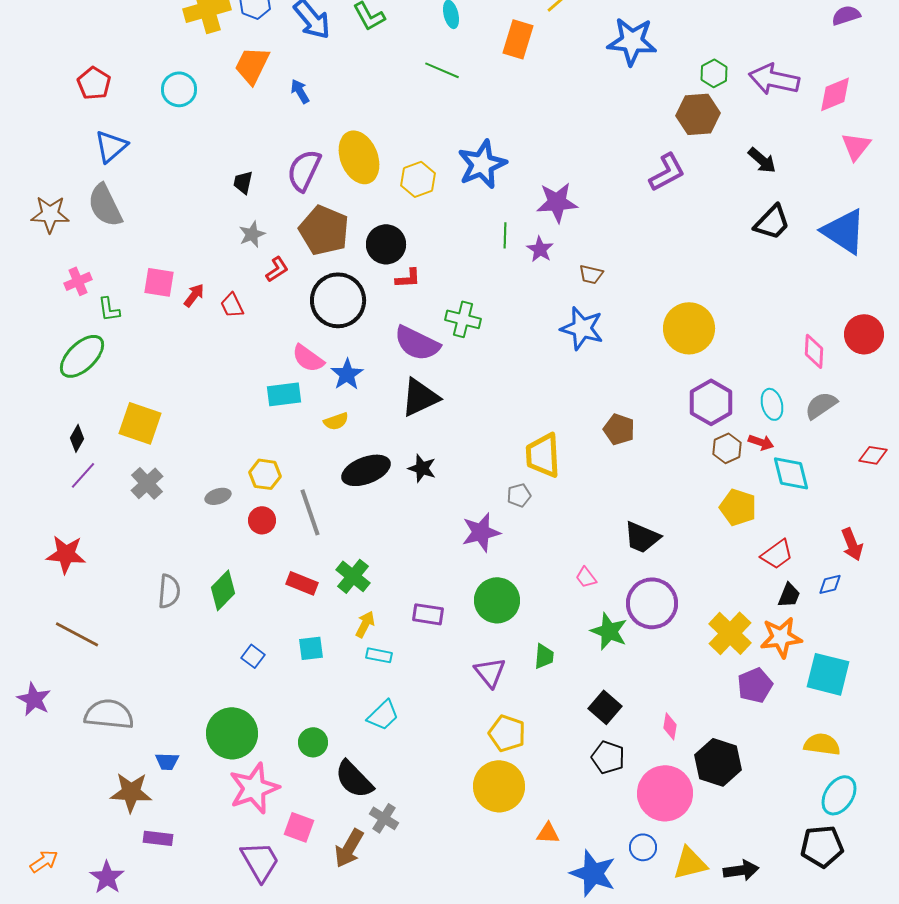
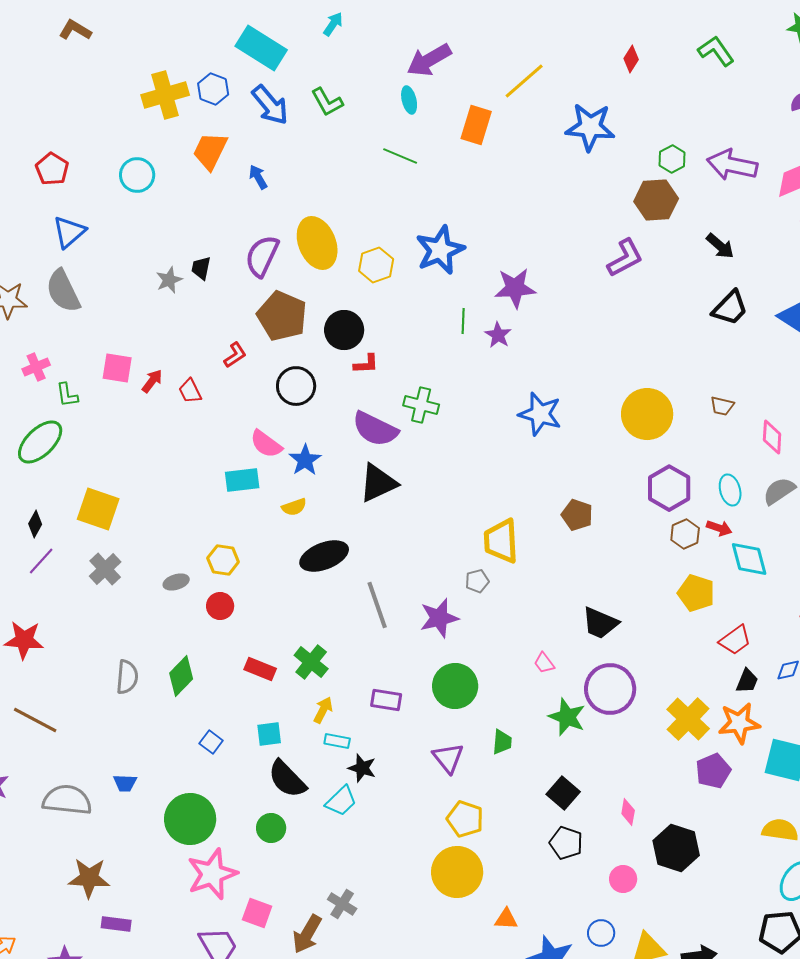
gray star: (252, 234) -> (169, 280), moved
brown trapezoid: (591, 274) -> (722, 406), moved
black circle: (338, 300) -> (296, 386), size x0.7
black star: (422, 468) -> (362, 768), moved
gray line: (310, 512) -> (377, 605), moved
blue trapezoid: (167, 761) -> (125, 783), moved
black semicircle: (354, 779) -> (287, 779), moved
pink circle: (665, 793) -> (623, 879), size x0.5

